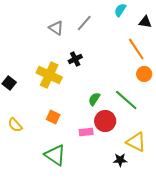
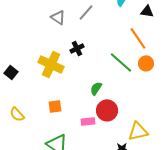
green line: (126, 100) -> (121, 62), moved
orange square: (53, 117) -> (55, 106), turned -32
yellow triangle: (136, 142) -> (138, 131), turned -40

